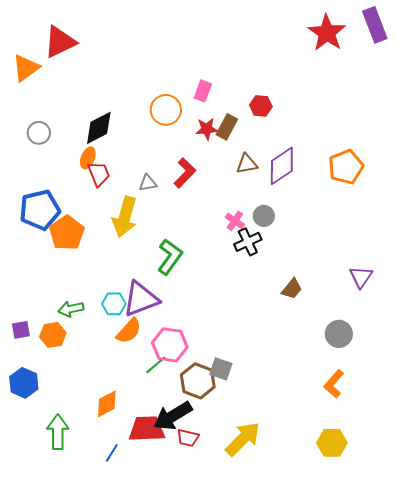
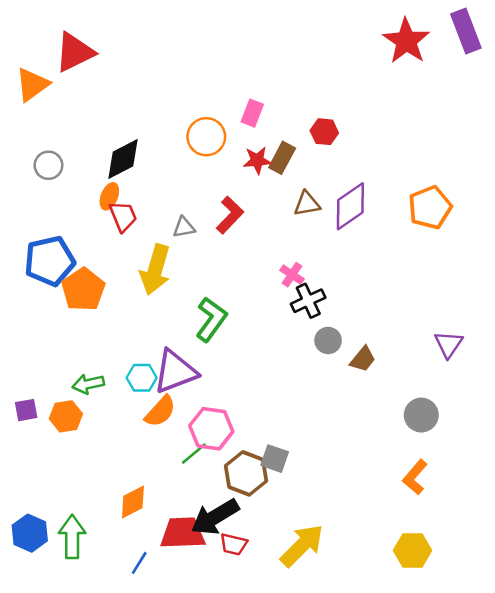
gray circle: (264, 216) -> (328, 340), moved
blue hexagon: (24, 383) -> (30, 533), moved

